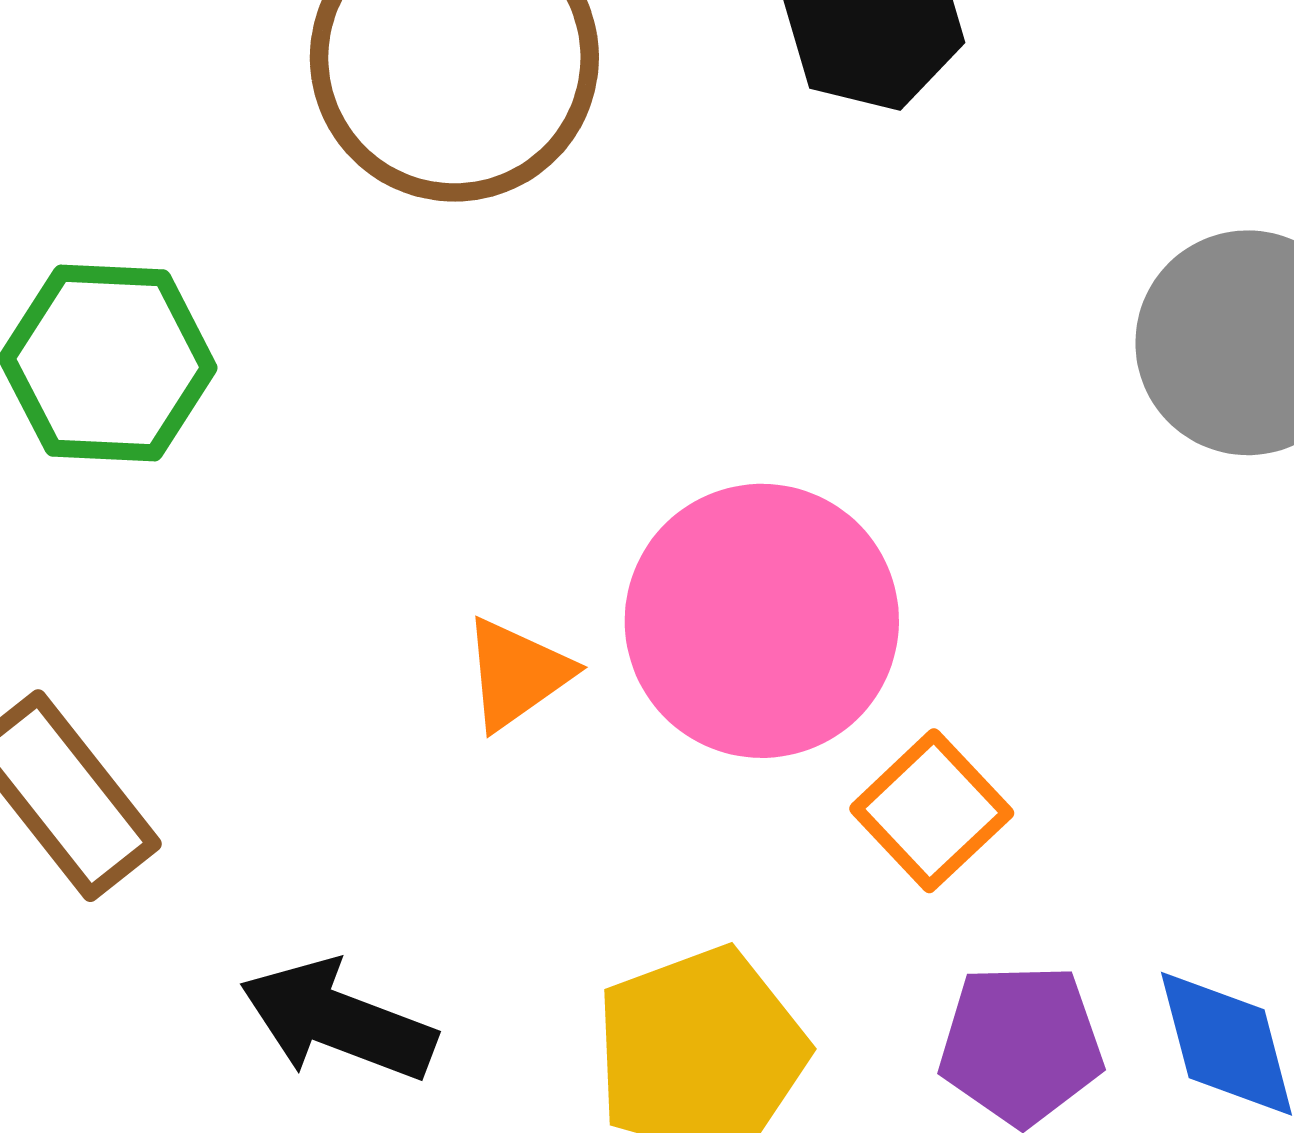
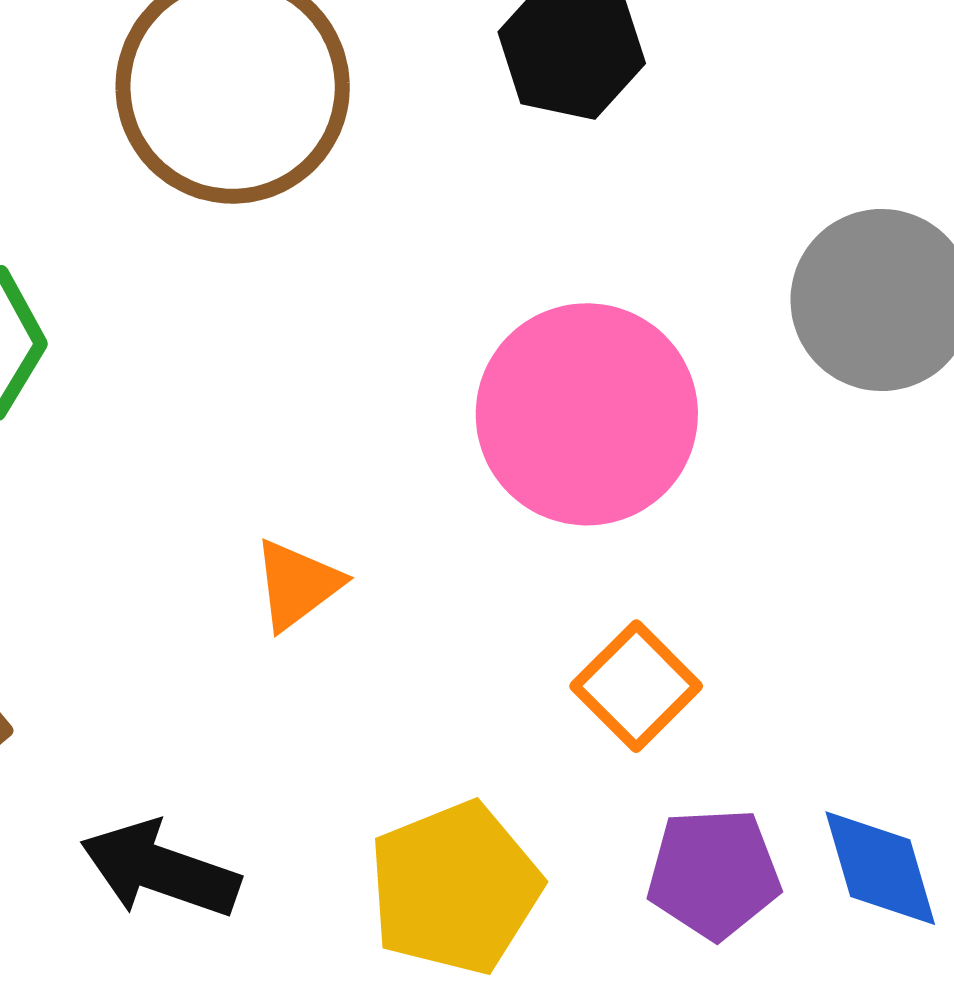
pink circle: (762, 621) -> (587, 414), moved

